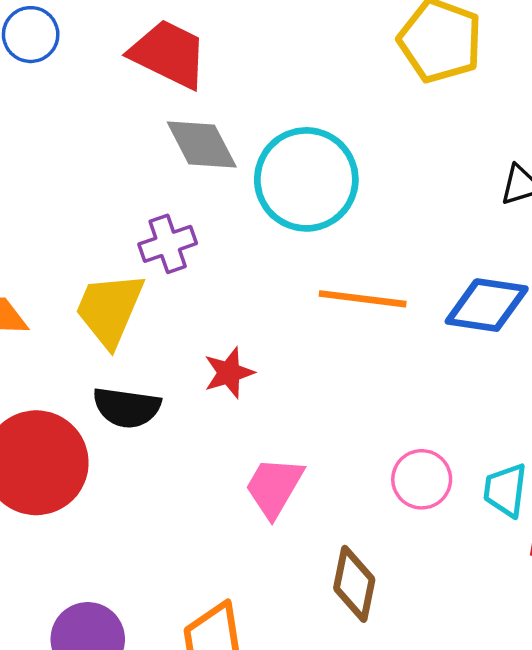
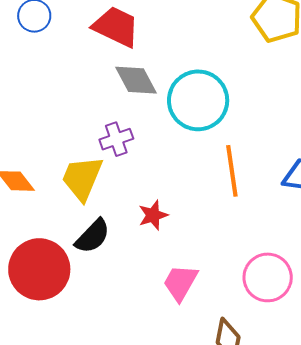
orange line: (363, 299) -> (232, 171), turned 75
black semicircle: (127, 408) -> (93, 236), turned -54
pink circle: (422, 479) -> (268, 277), size x1.4

